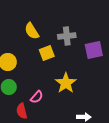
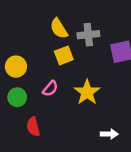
yellow semicircle: (32, 31) -> (59, 28), moved
pink semicircle: (37, 97) -> (50, 89), moved

